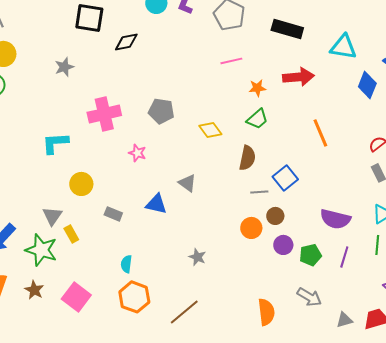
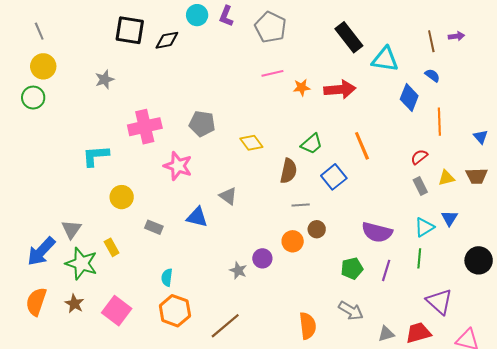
black rectangle: (287, 29) -> (349, 37), moved, turned 36
black diamond: (126, 42) -> (167, 40), moved
orange star: (257, 88) -> (302, 87), moved
green trapezoid: (257, 119) -> (312, 144), moved
pink star: (137, 153) -> (178, 166), size x1.6
blue square: (285, 178) -> (334, 177), moved
gray triangle: (52, 216) -> (71, 229), moved
purple circle: (283, 245) -> (262, 258), moved

